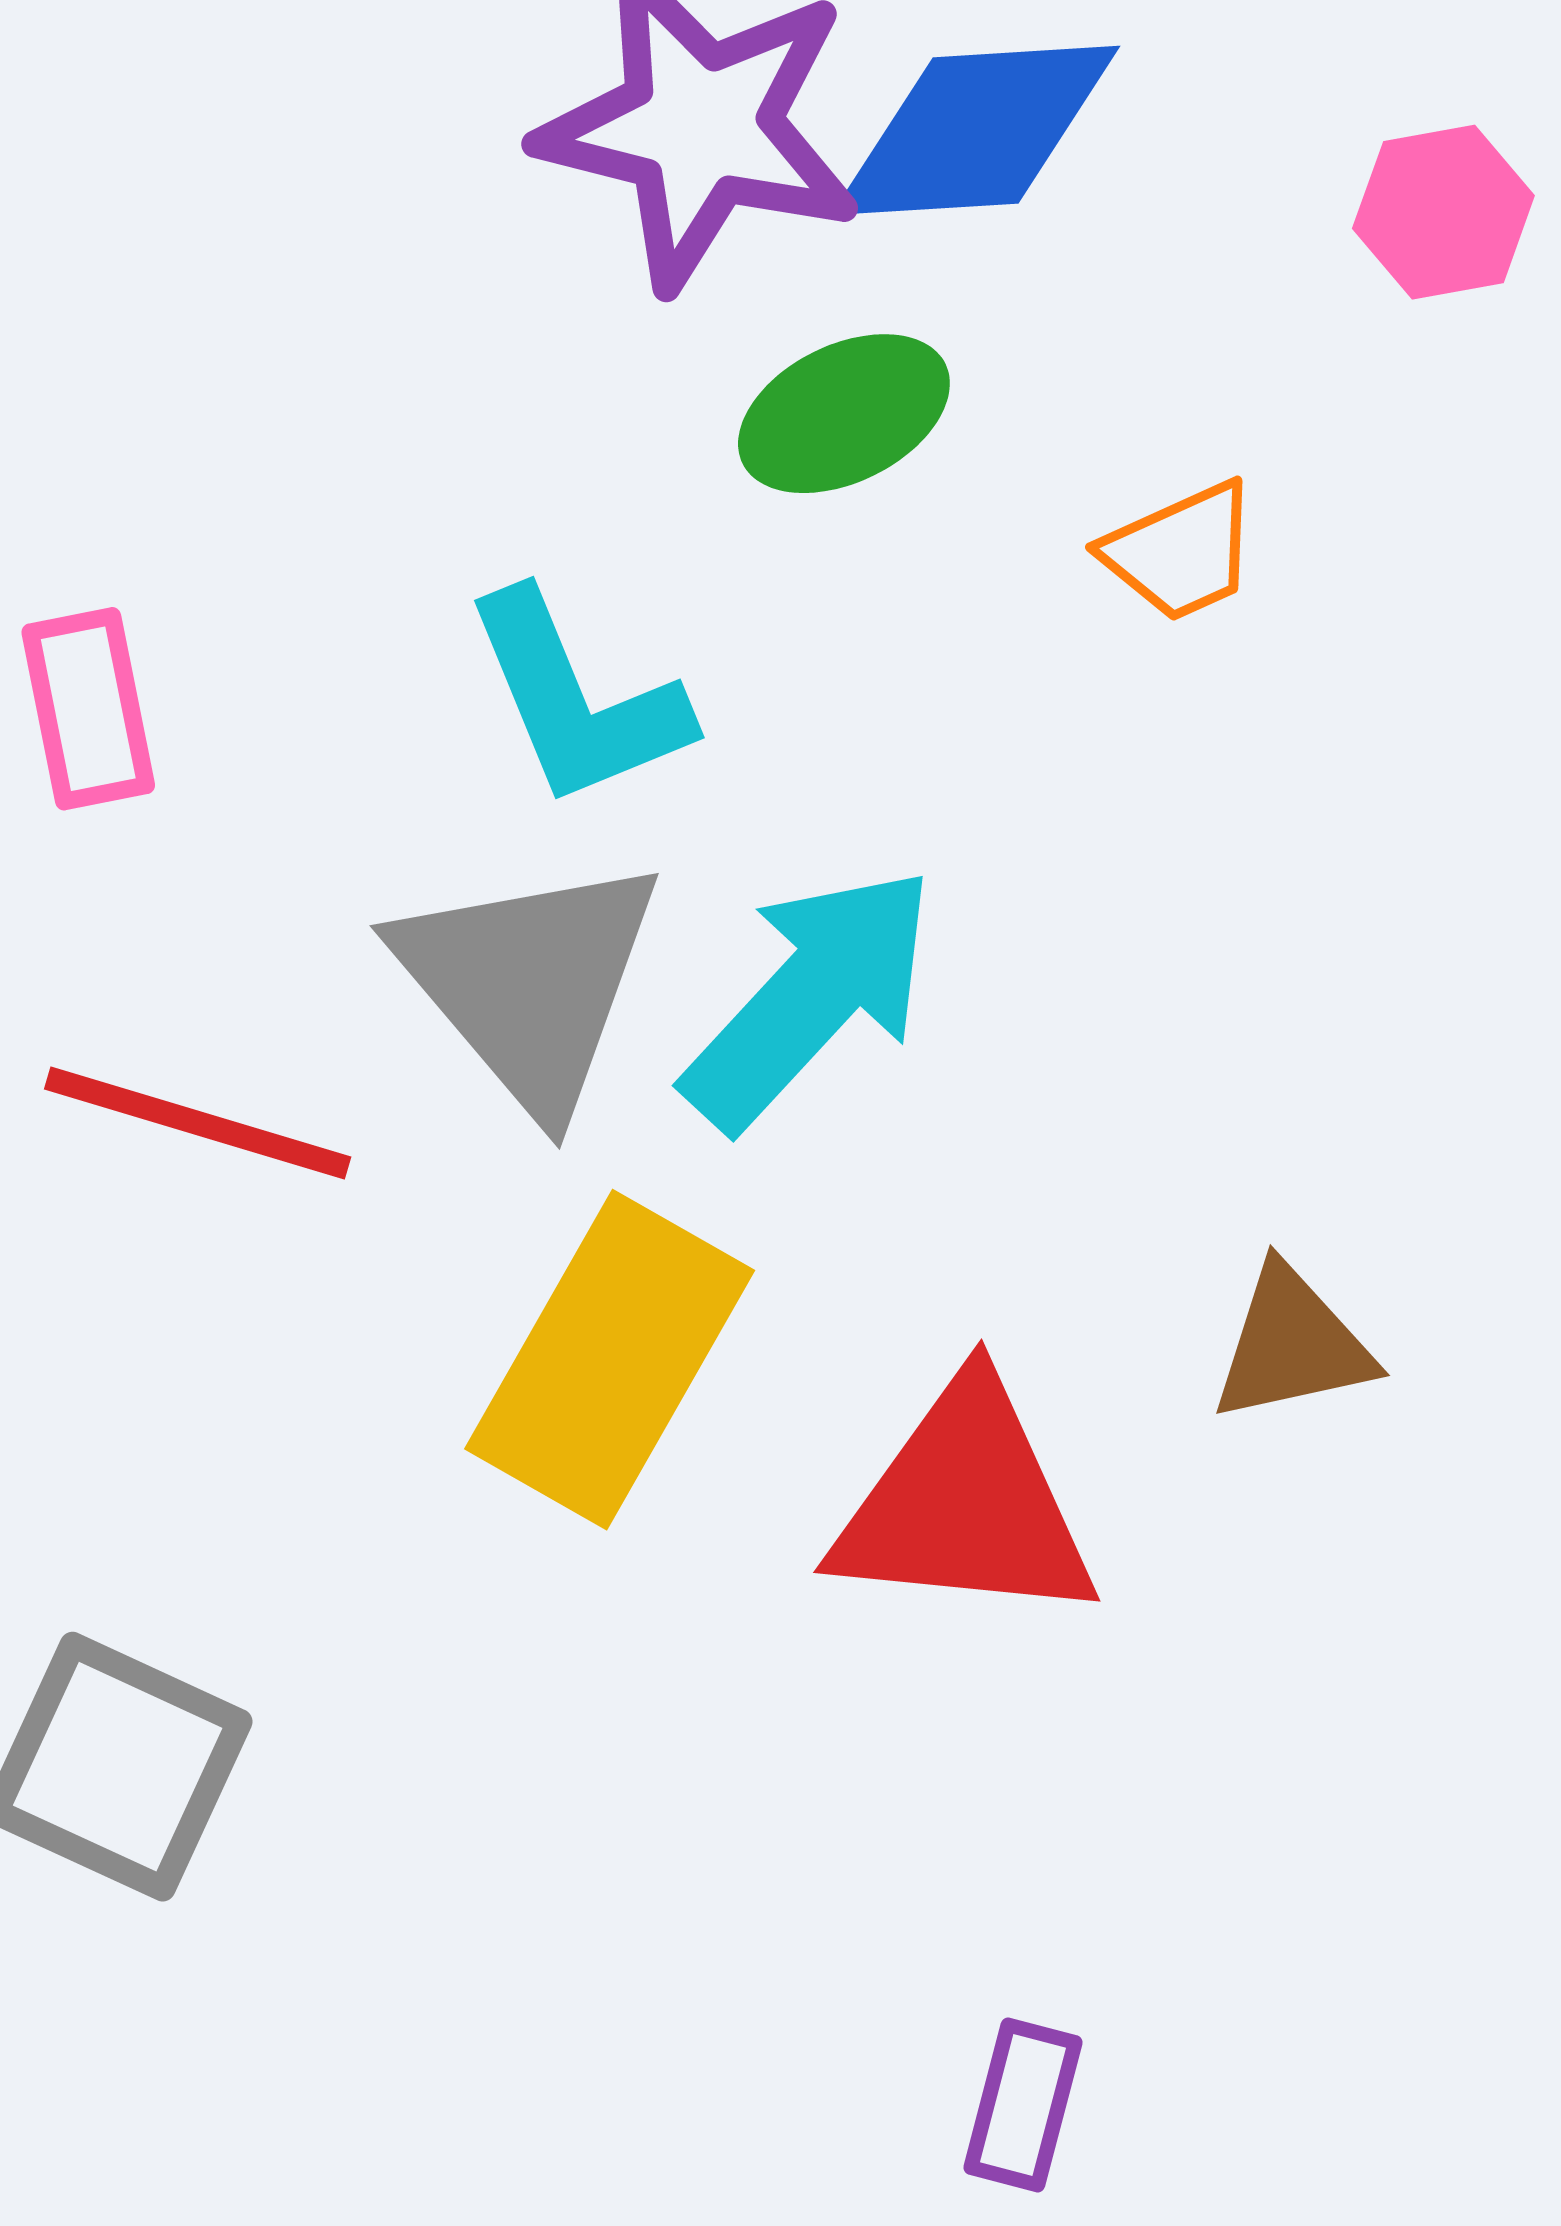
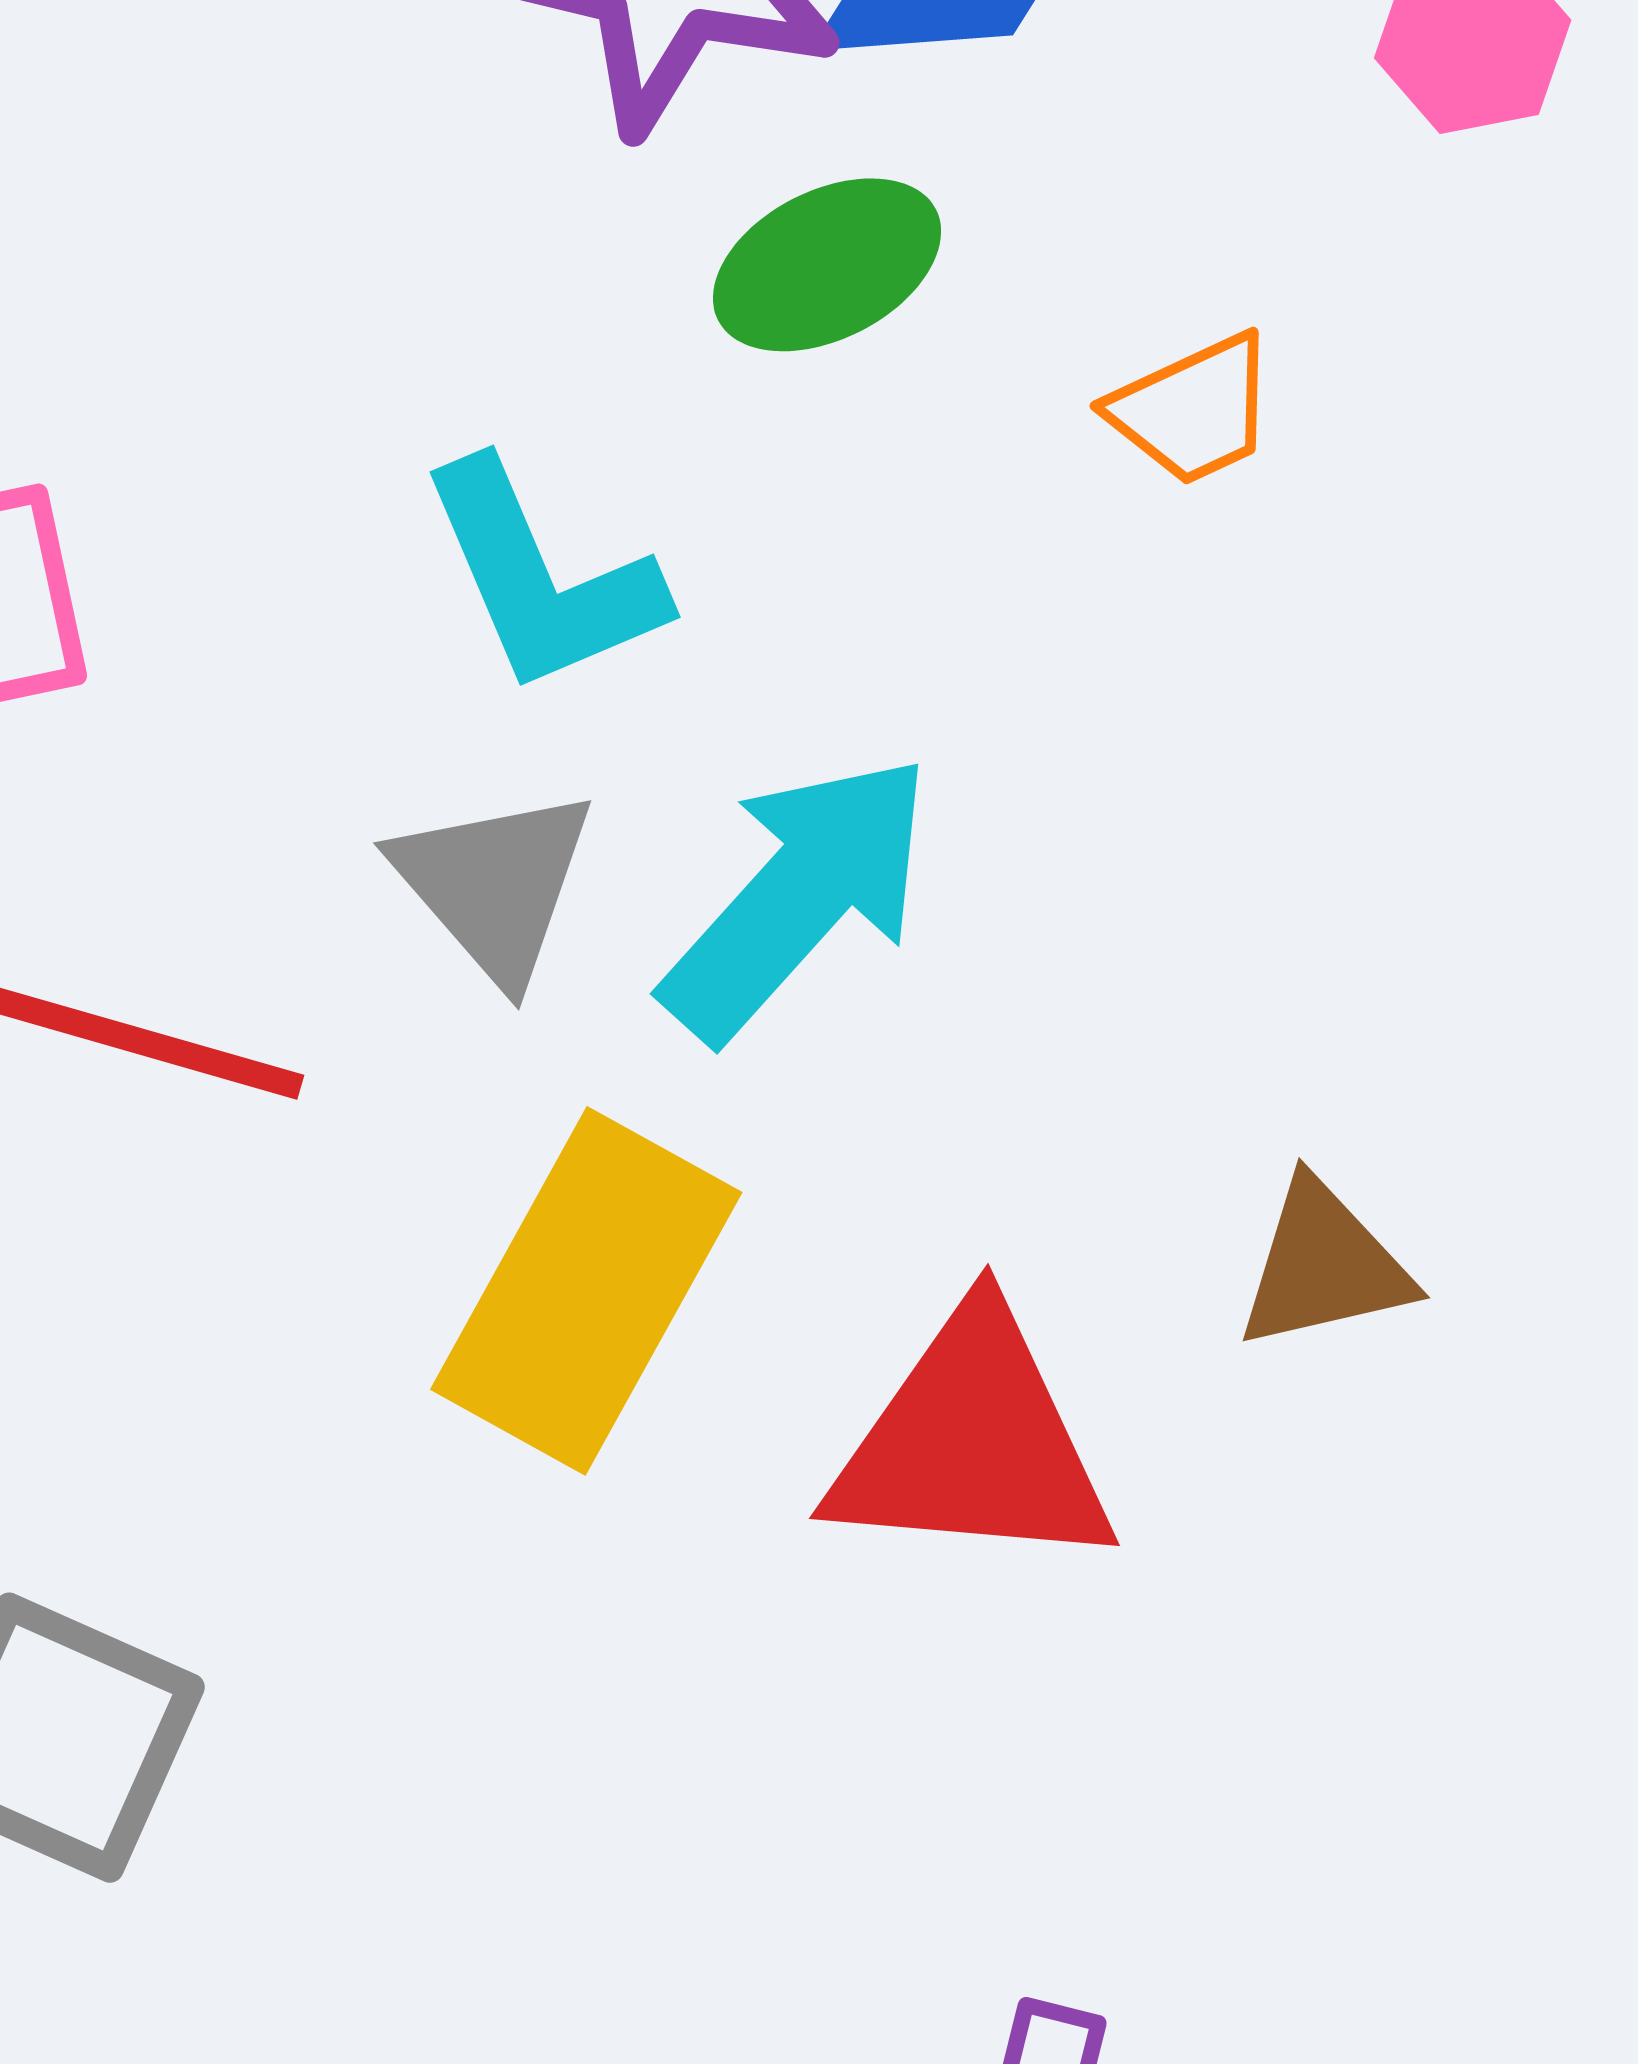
gray triangle: (529, 983) -> (494, 884), size x0.7

